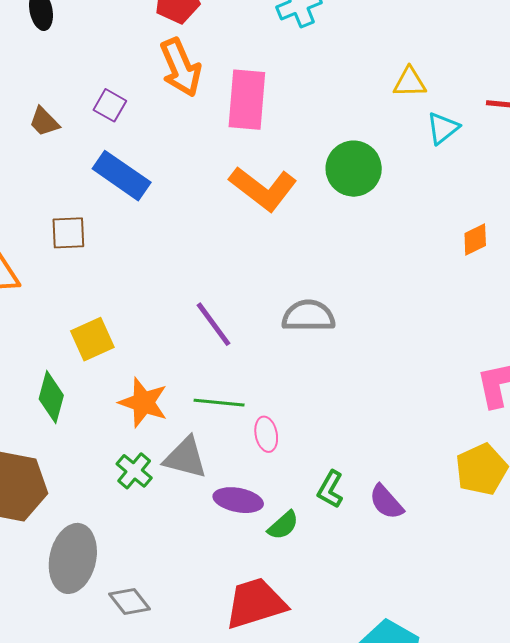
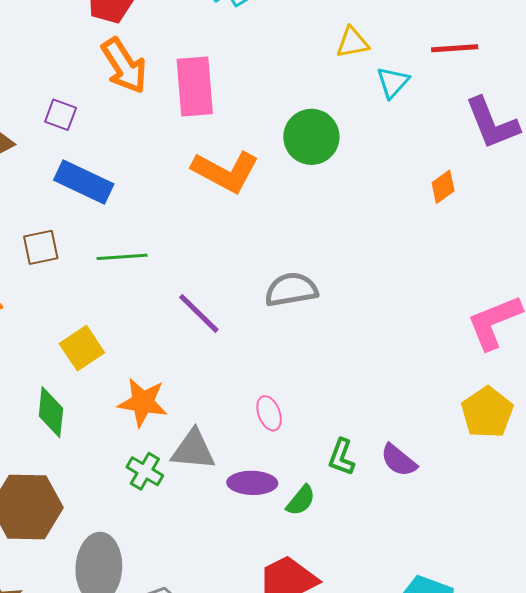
green line: (219, 403) -> (122, 257), moved

